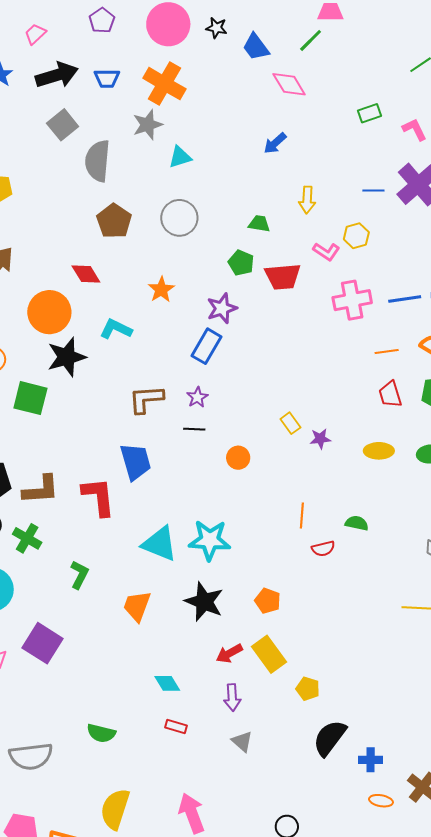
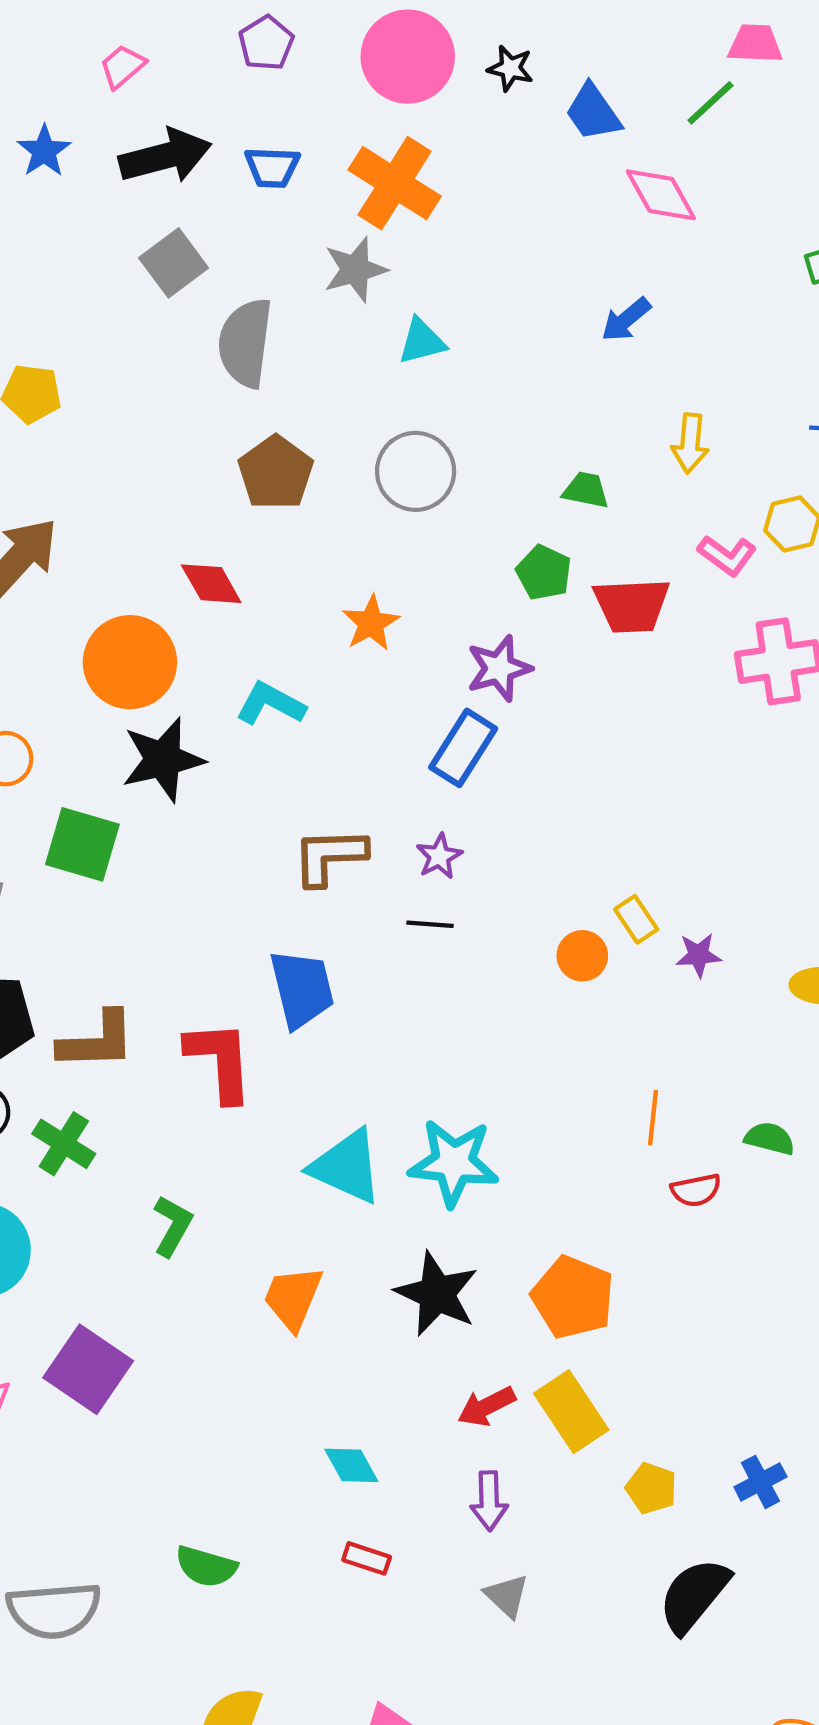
orange circle: (238, 458) -> (582, 956), moved
orange pentagon: (268, 601) -> (573, 1297), size x1.5
blue cross: (371, 760) -> (760, 1482), moved, turned -30

